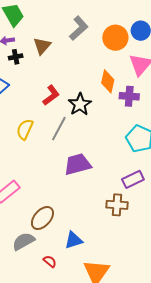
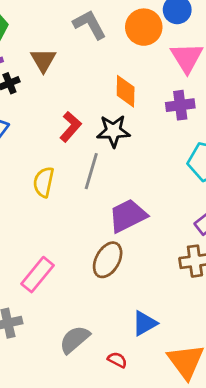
gray L-shape: (79, 28) -> (90, 25), turned -65
orange diamond: (108, 81) -> (126, 91), moved
black star: (80, 104) -> (113, 131), turned -30
brown ellipse: (42, 218) -> (108, 260), moved

